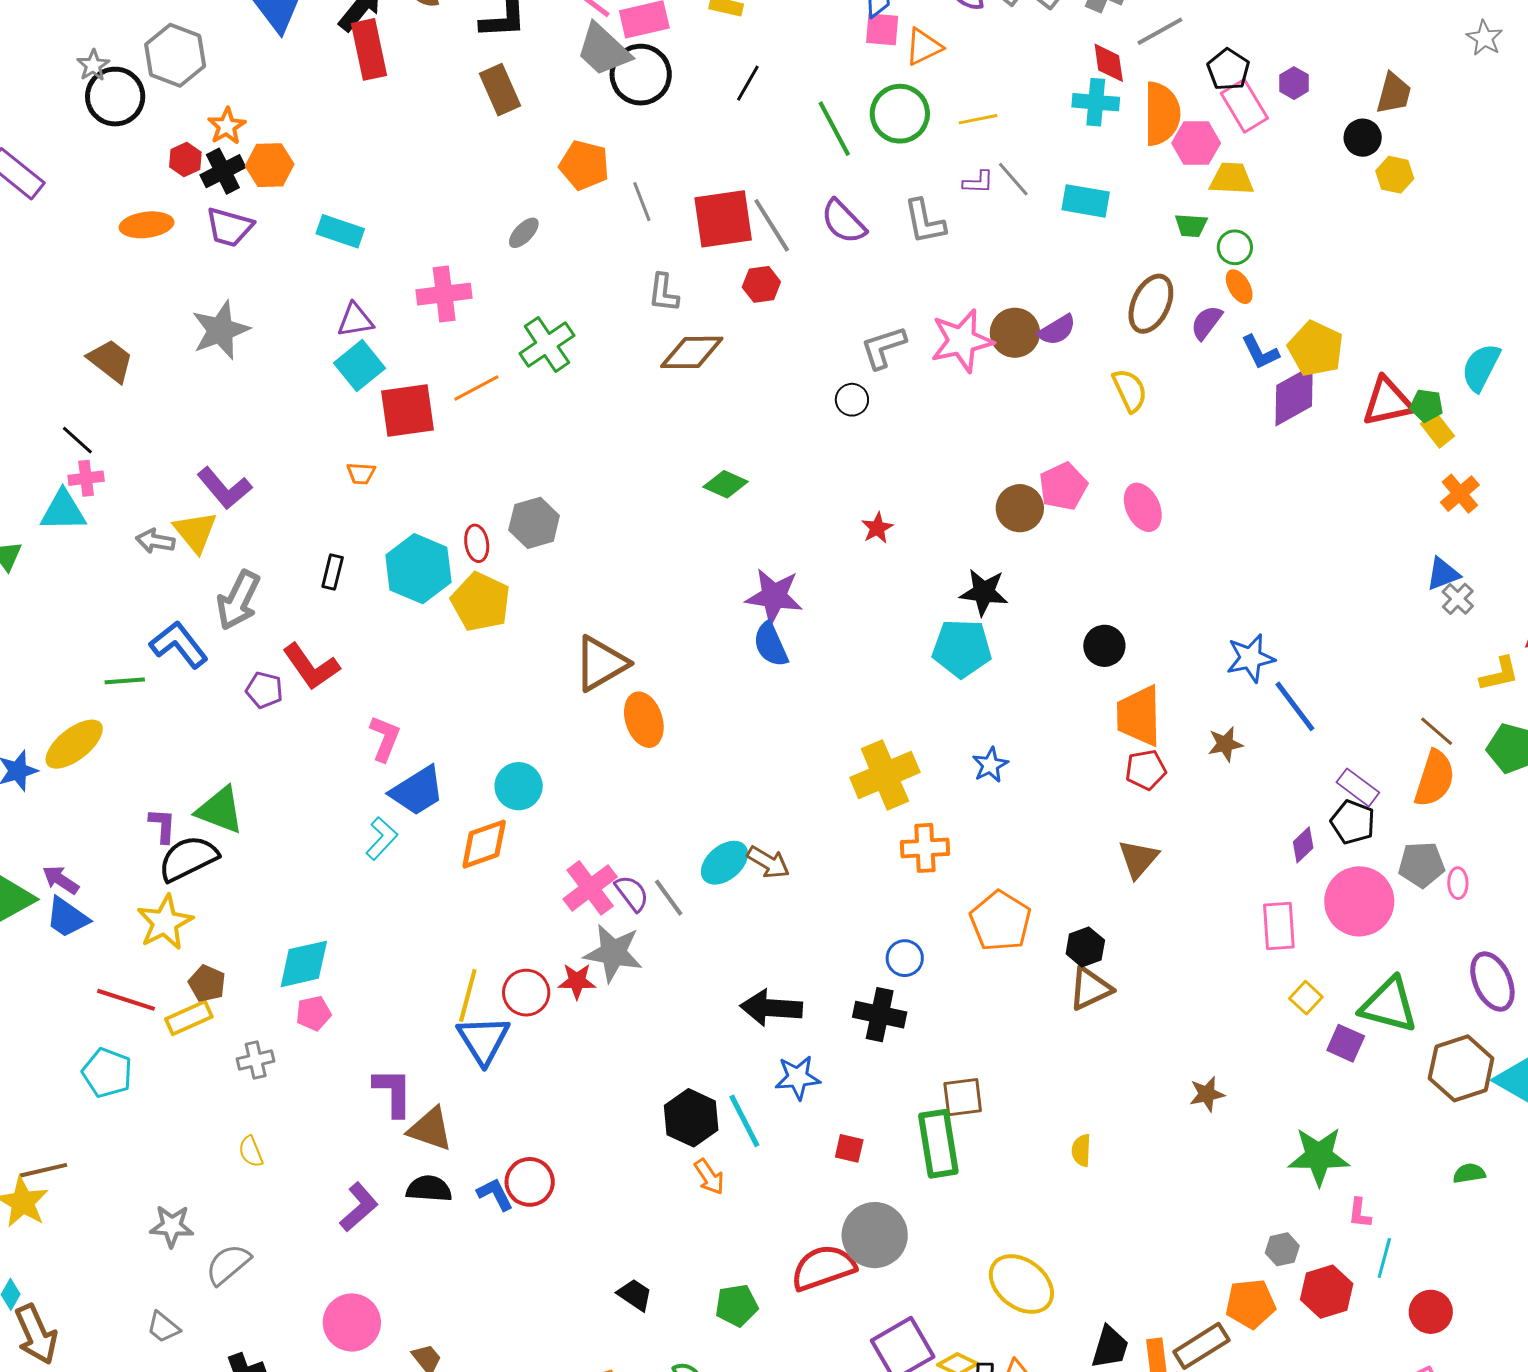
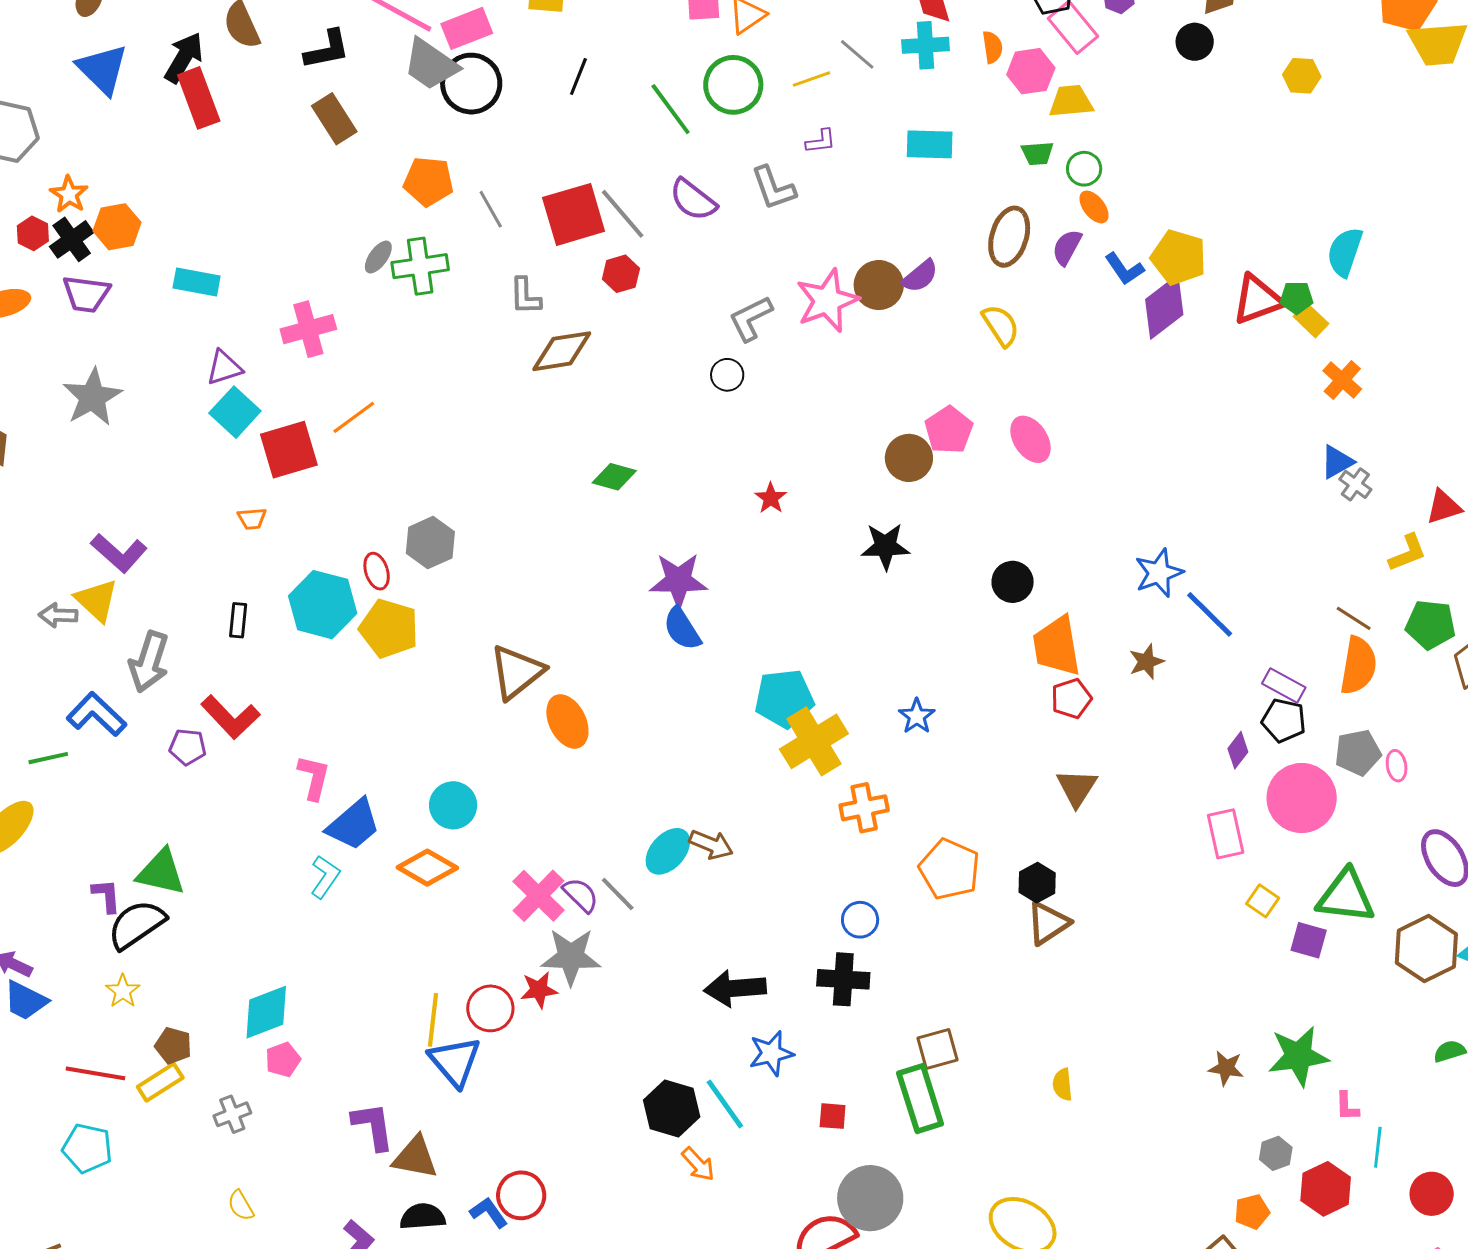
orange semicircle: (1162, 114) -> (992, 47), size x0.5
yellow hexagon: (1395, 175) -> (1302, 76), moved
gray line: (1013, 179) -> (857, 54), moved
green cross: (547, 344) -> (420, 266), moved, turned 34
cyan pentagon: (962, 648) -> (784, 699), moved
orange diamond: (484, 844) -> (427, 868), turned 58
yellow star: (165, 922) -> (123, 991), size x0.6
brown star: (1207, 1094) -> (1226, 1068), moved, turned 30
orange pentagon: (1250, 1304) -> (1252, 1212), size x0.7

